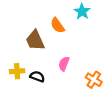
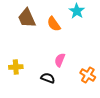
brown trapezoid: (35, 40) -> (27, 18), moved
black semicircle: (37, 77) -> (48, 78), moved

